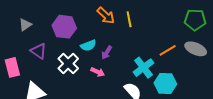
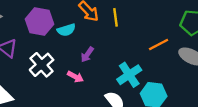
cyan semicircle: (88, 45) -> (66, 30), moved
orange line: (168, 50) -> (159, 45), moved

